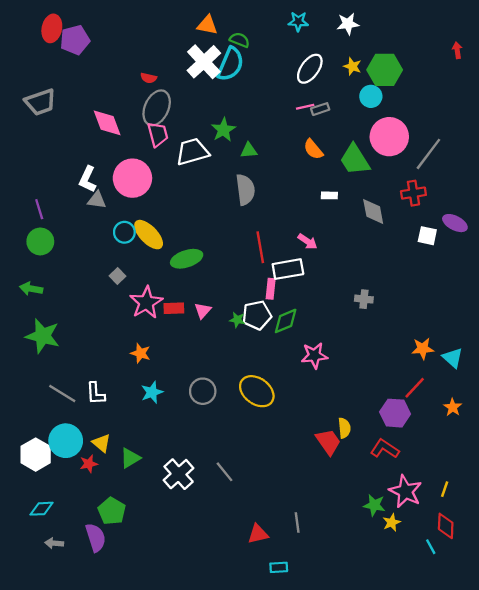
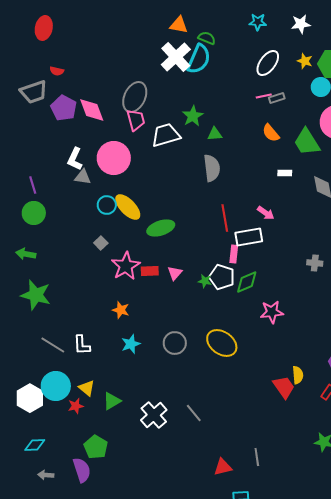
purple pentagon: (75, 40) -> (64, 108), moved, turned -30
red semicircle: (149, 78) -> (57, 71), moved
white pentagon: (257, 315) -> (222, 277), turned 30

